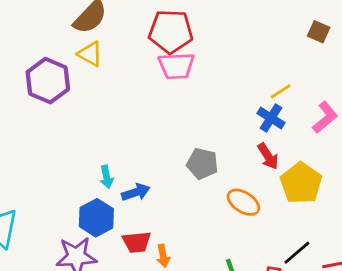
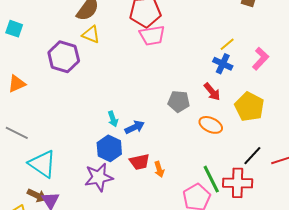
red arrow: (268, 156) -> (212, 92), moved

